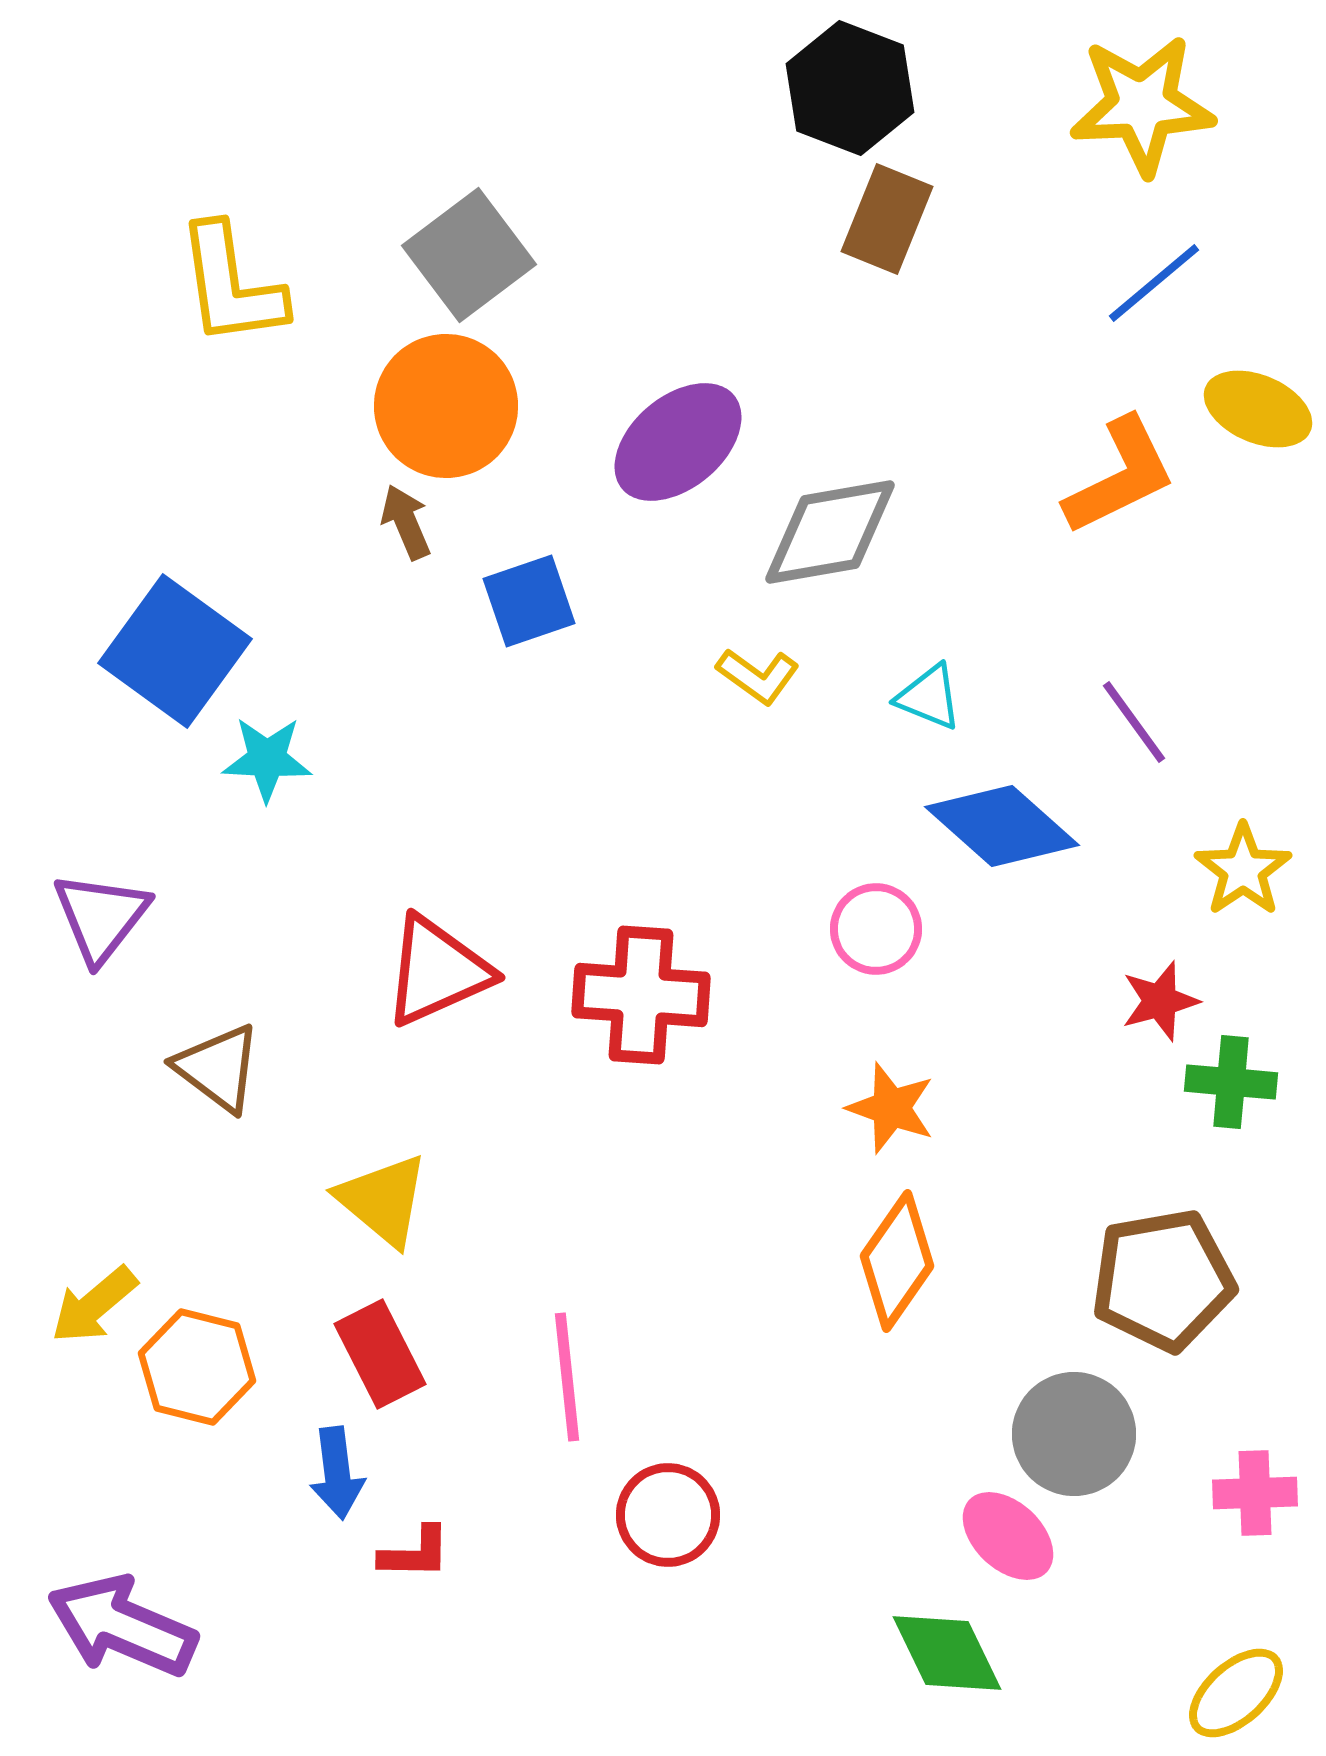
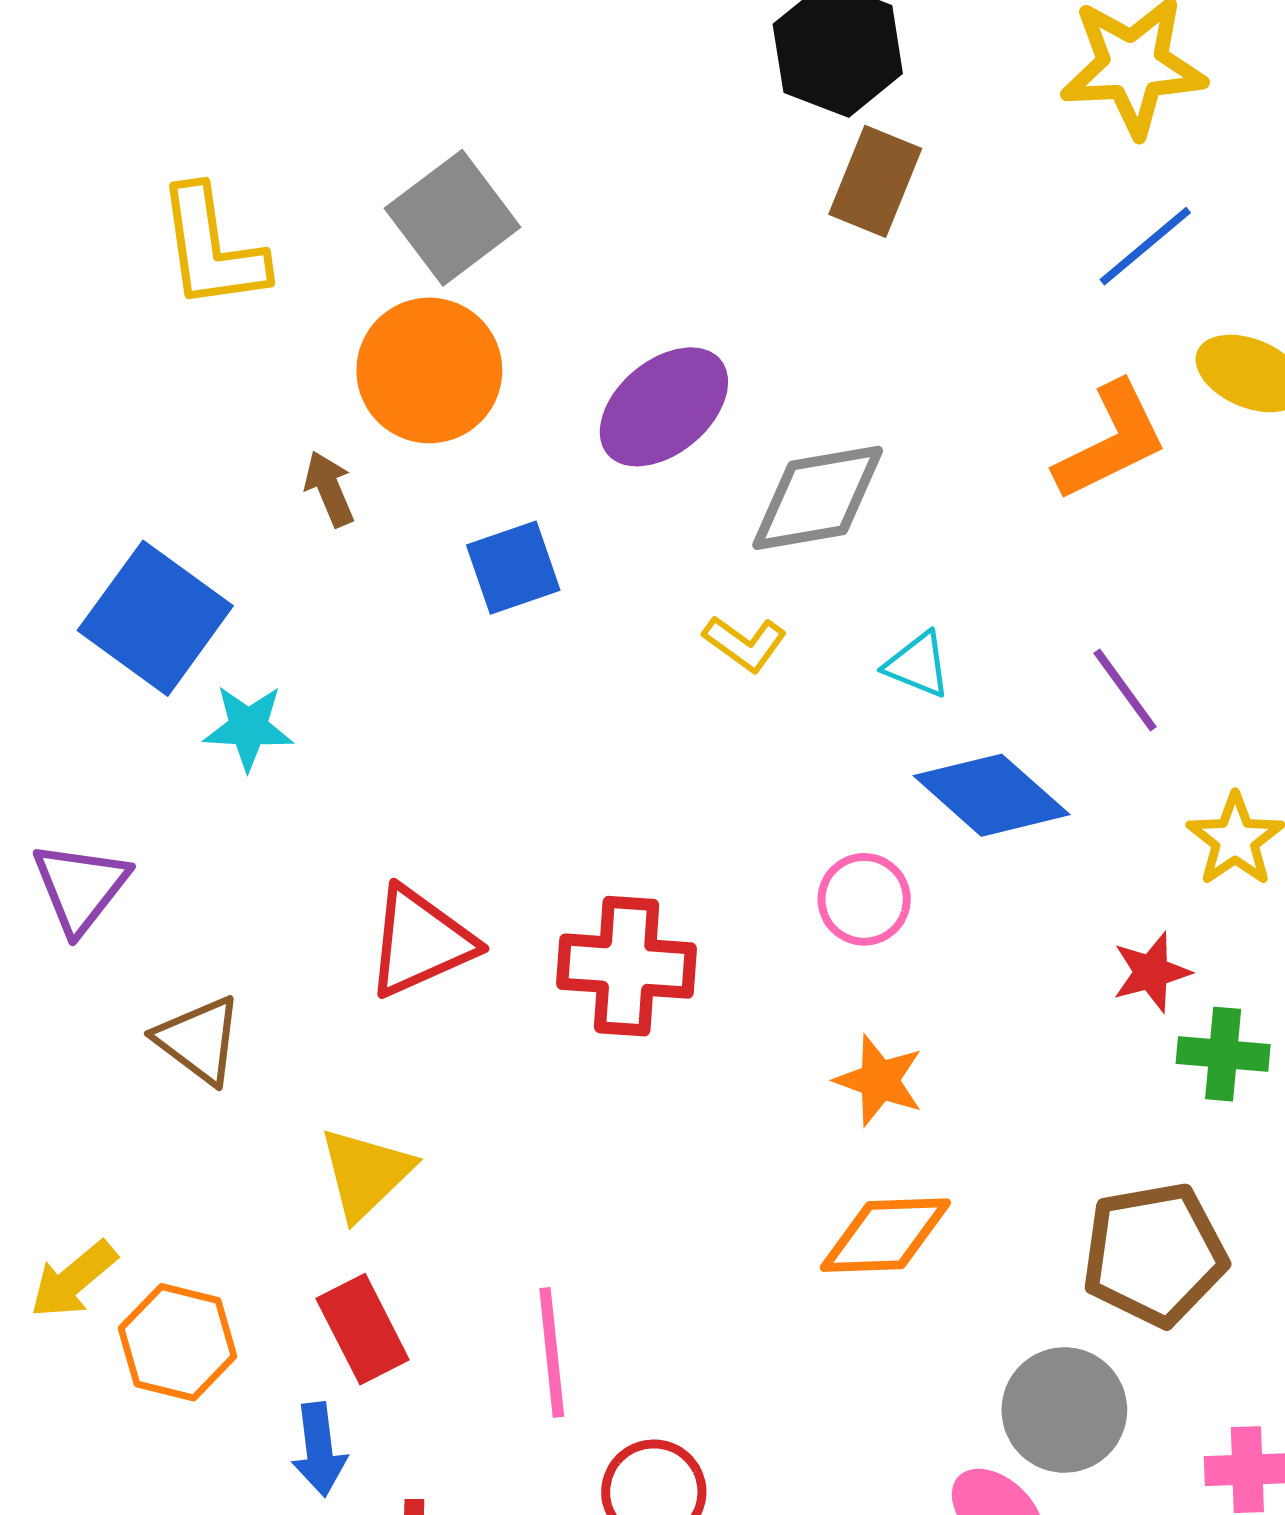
brown arrow: (406, 522) -> (329, 489), moved
yellow triangle: (383, 1200) -> (366, 1173), turned 36
orange diamond: (897, 1261) -> (885, 1235), turned 53

